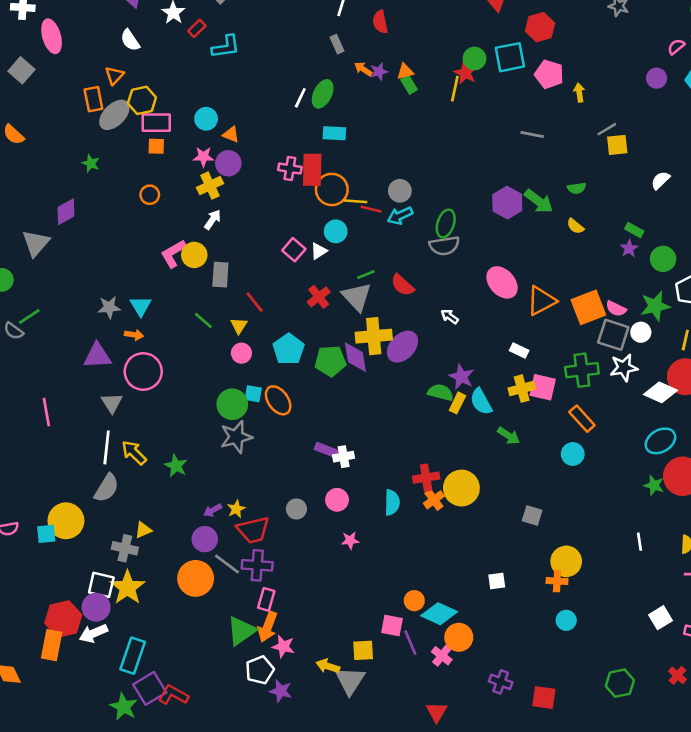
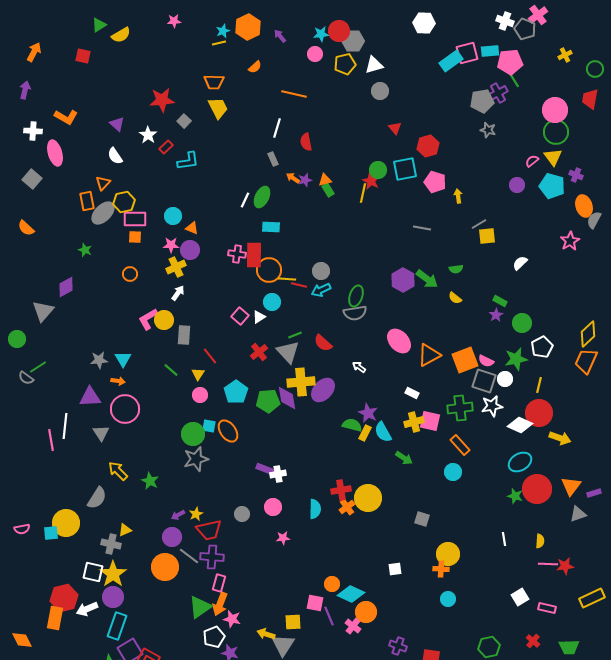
white line: (107, 447) -> (65, 426), moved
purple circle: (96, 607) -> (113, 597), moved

